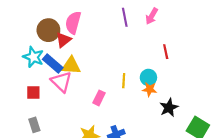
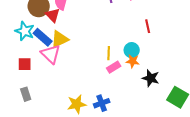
red triangle: (63, 40) -> (53, 15), turned -35
yellow triangle: (71, 66) -> (60, 39), turned -30
pink rectangle: (99, 98) -> (114, 67), moved, turned 32
black star: (169, 108) -> (151, 78), turned -30

